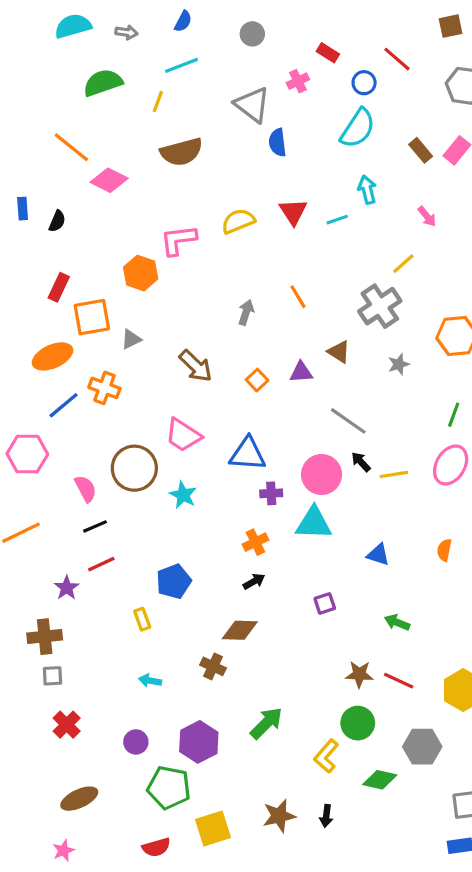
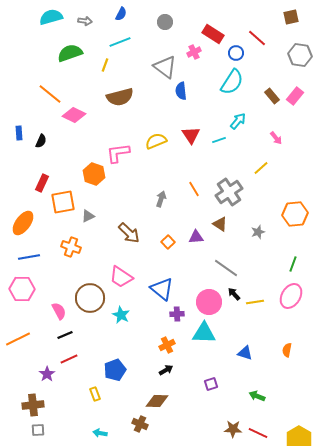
red rectangle: (328, 53) -> (213, 34), size x1.5
cyan arrow: (367, 190) -> (238, 121), turned 54
gray cross: (380, 306) -> (229, 192), moved
orange ellipse: (52, 356) -> (23, 223), moved, turned -30
blue line: (64, 405) -> (29, 257), moved, turned 30
blue triangle: (248, 454) -> (162, 289), turned 35

